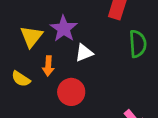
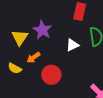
white triangle: (84, 53) -> (72, 45), moved
orange arrow: (48, 66) -> (33, 58), turned 56

